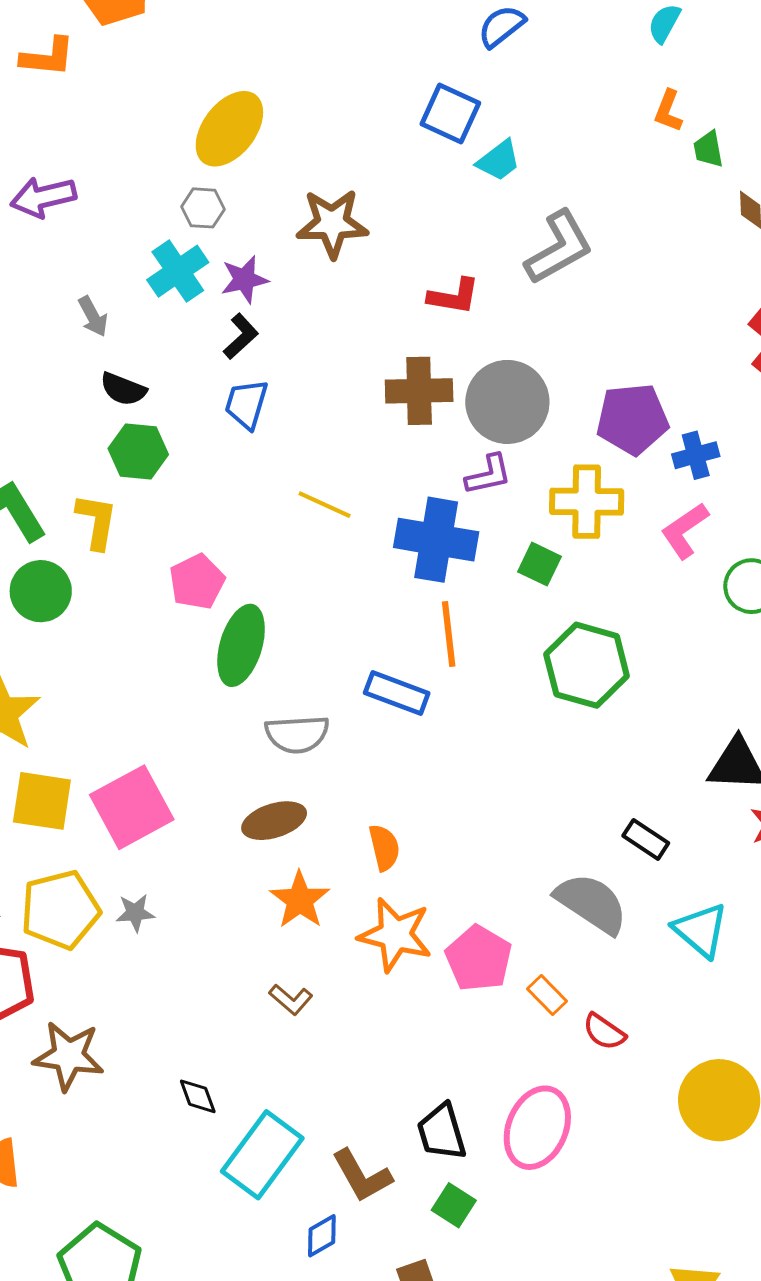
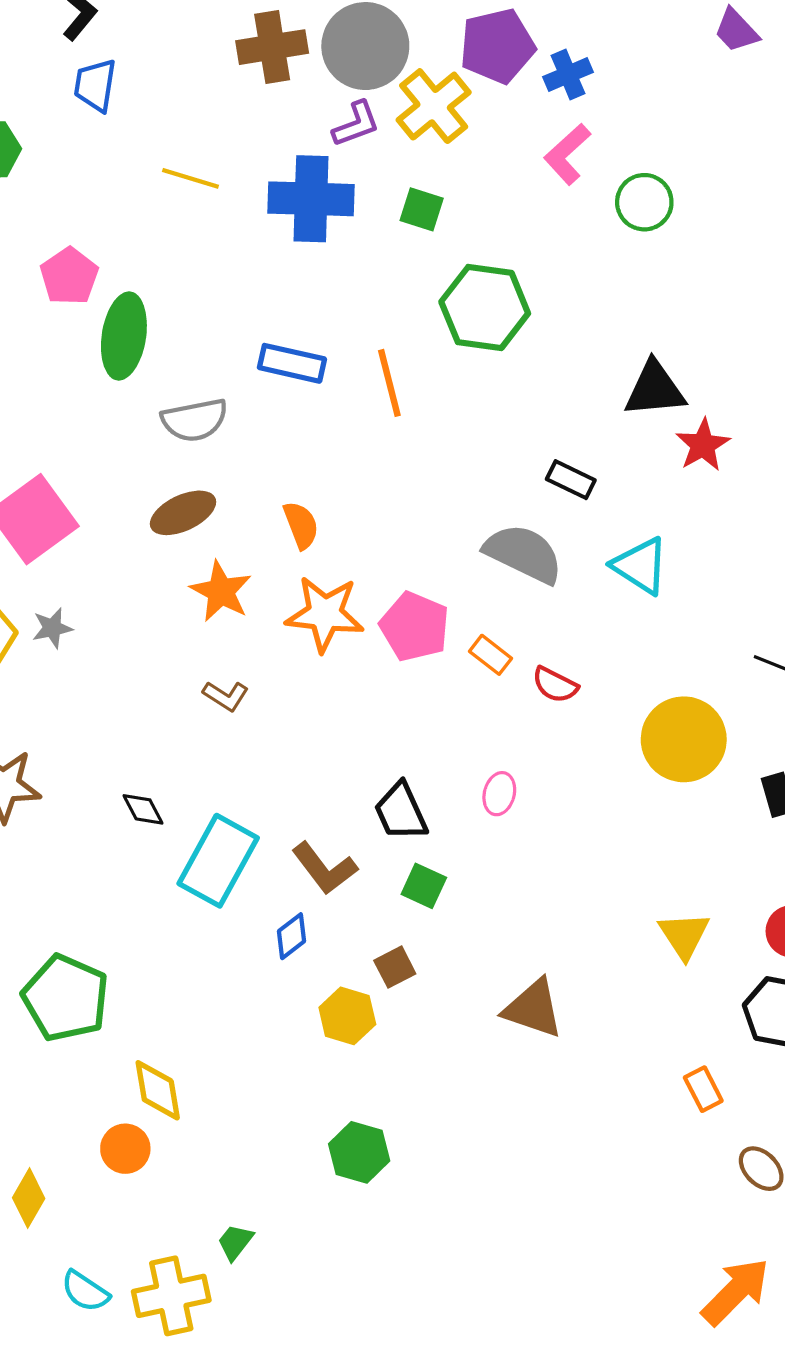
yellow cross: (587, 502) -> (434, 106), moved, turned -32
orange line: (449, 634) -> (389, 383), moved
pink ellipse: (537, 1128) -> (499, 794), size x0.5

